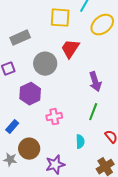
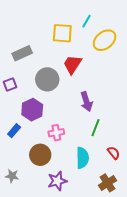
purple arrow: (95, 82) -> (86, 102), moved
blue rectangle: (12, 127) -> (14, 131), moved
cyan semicircle: (80, 142) -> (82, 158), size x1.5
brown circle: (29, 149) -> (40, 155), moved

